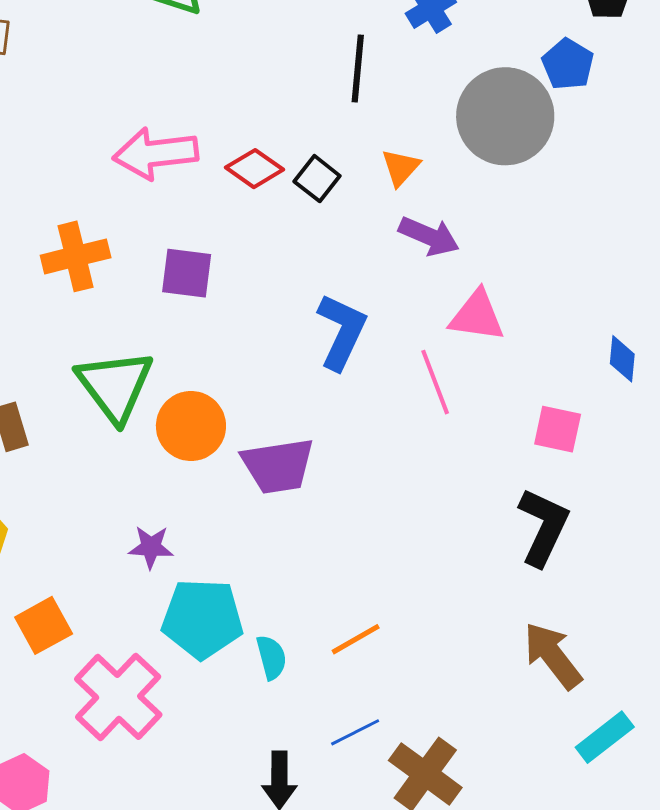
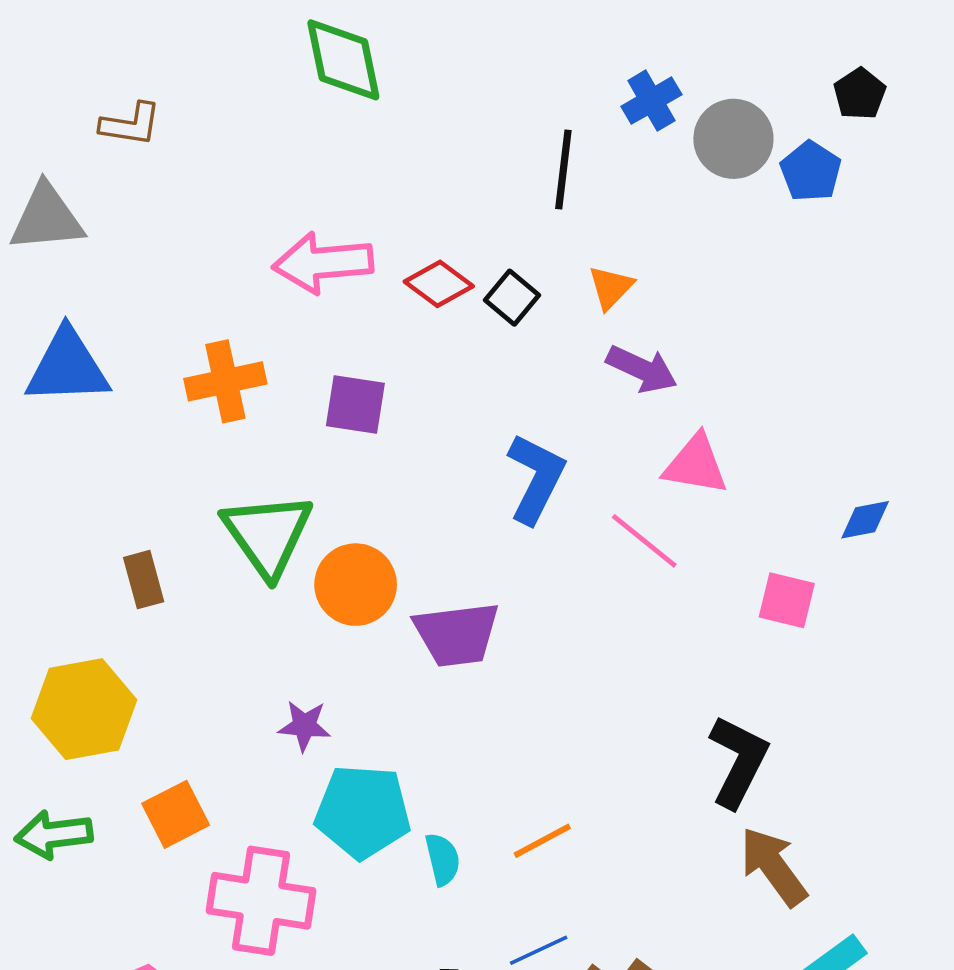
gray circle: (505, 116) -> (733, 139), moved, size x0.7
blue diamond: (622, 359) -> (865, 520), turned 72
pink line: (435, 382) -> (644, 541), turned -32
black L-shape: (543, 527) -> (738, 761), moved
pink cross: (118, 697) -> (261, 901), turned -36

